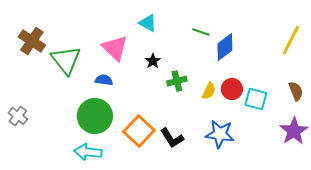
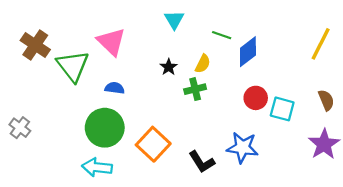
cyan triangle: (148, 23) -> (174, 20), moved, turned 30
pink triangle: (115, 48) -> (111, 42), moved
yellow semicircle: (209, 91) -> (203, 64), moved
black L-shape: (172, 138) -> (202, 162), moved

